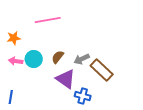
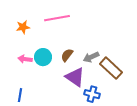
orange star: (14, 38) -> (23, 27), moved

